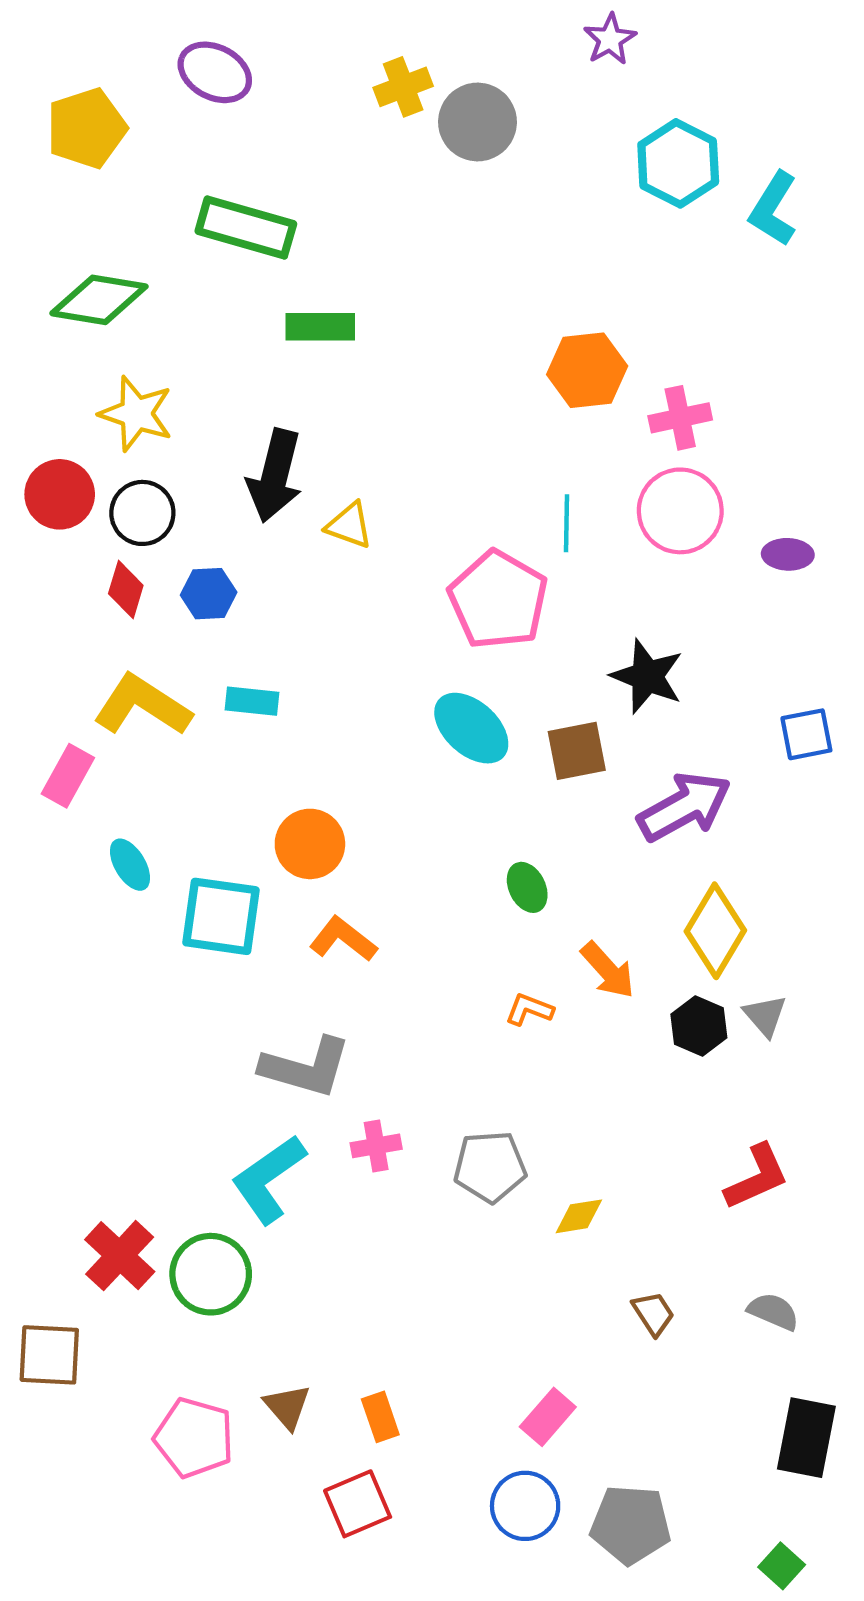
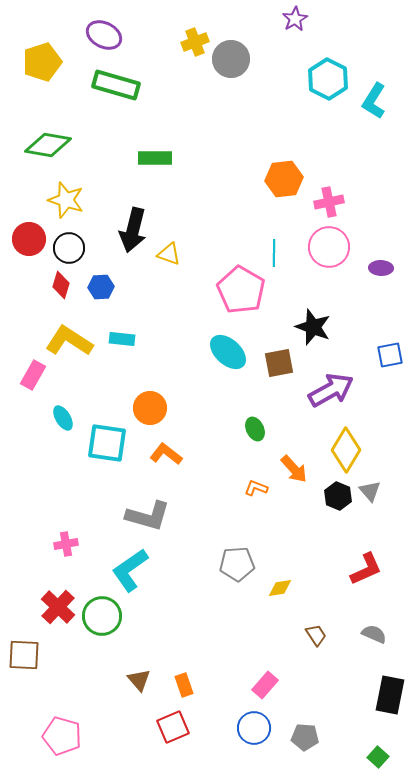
green rectangle: (246, 227) -> (116, 85), moved
pink cross: (376, 1146) -> (66, 544), moved
pink pentagon: (194, 1438) -> (62, 736), moved
gray pentagon: (631, 1525) -> (305, 737), size x0.7

